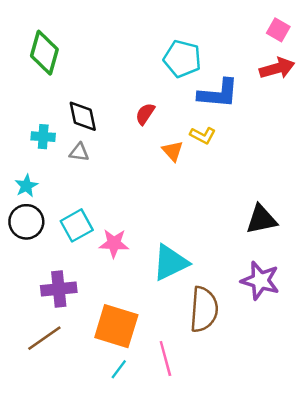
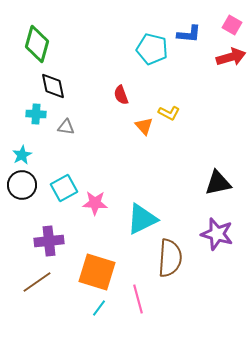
blue L-shape: (218, 93) -> (189, 34), moved, size x0.7
red semicircle: (145, 114) -> (121, 95), turned -54
black diamond: (83, 116) -> (53, 86), moved

